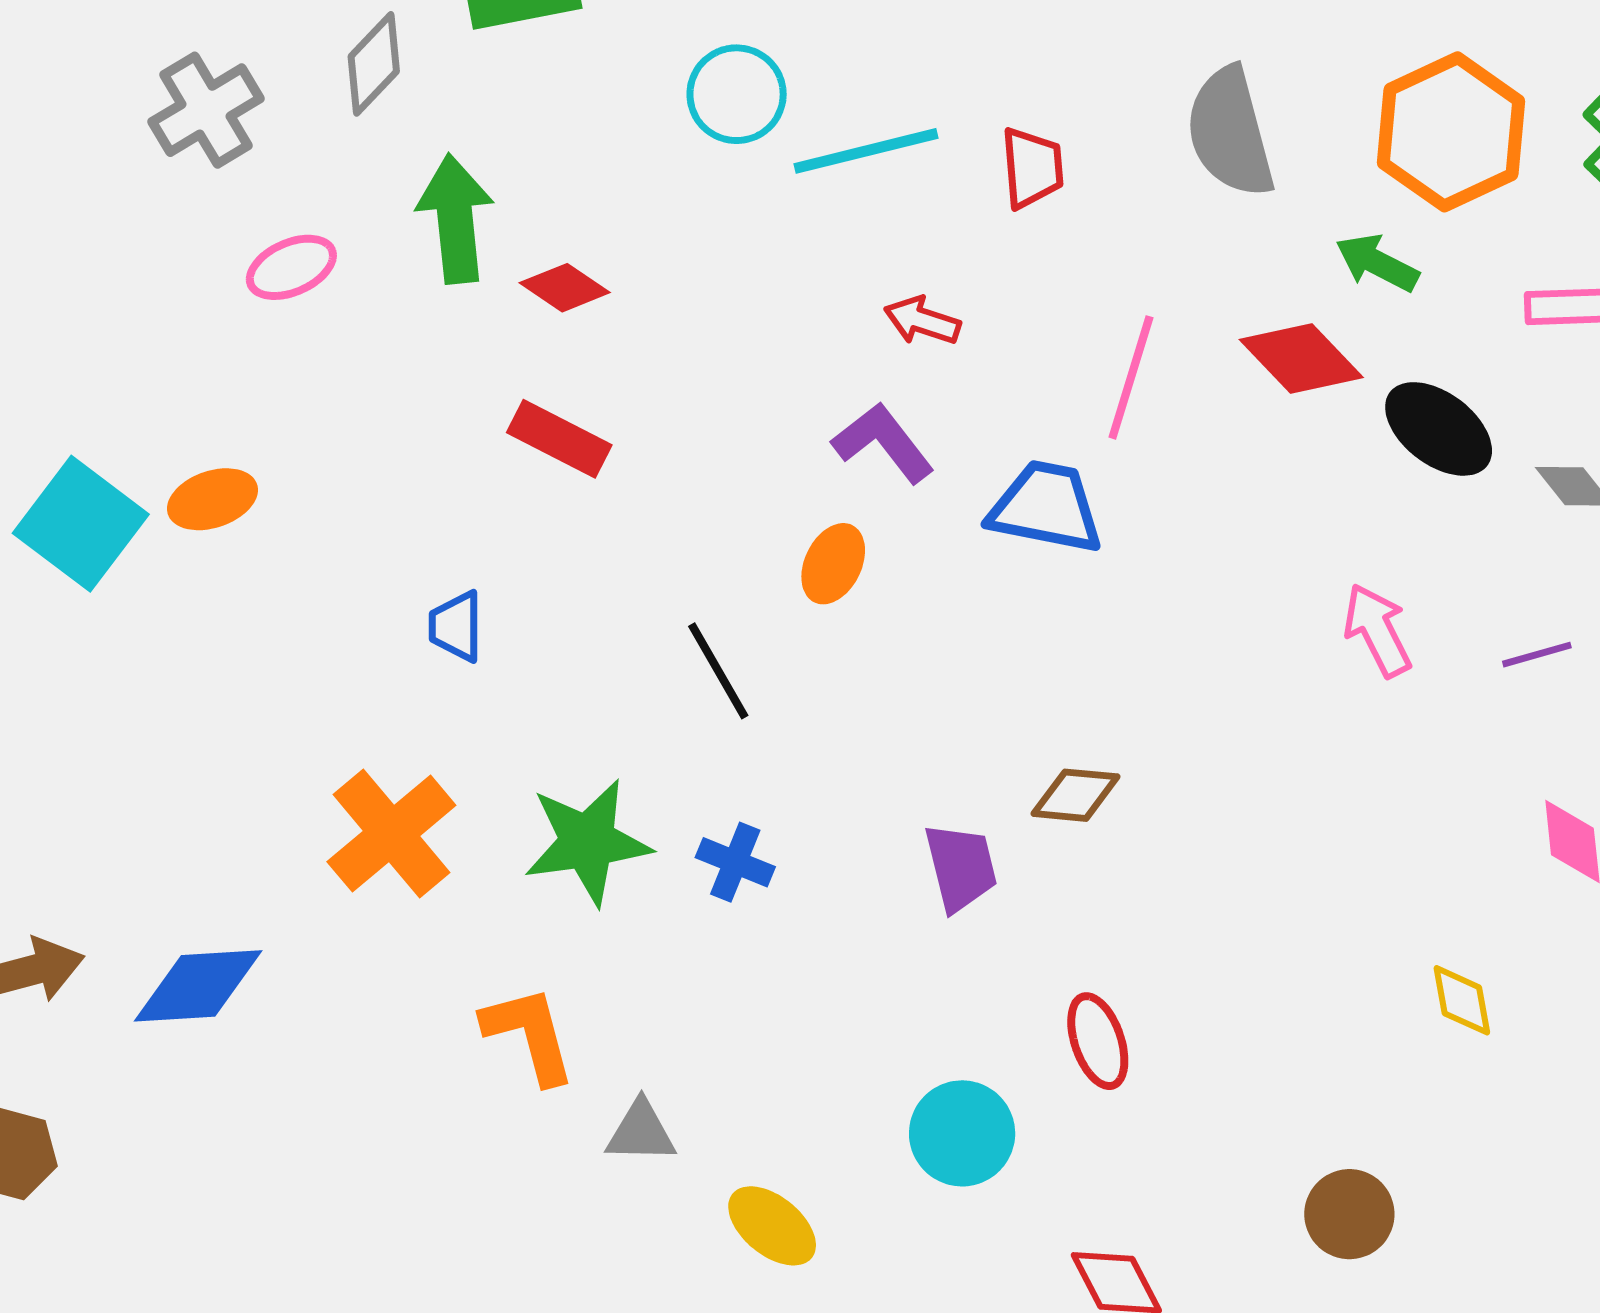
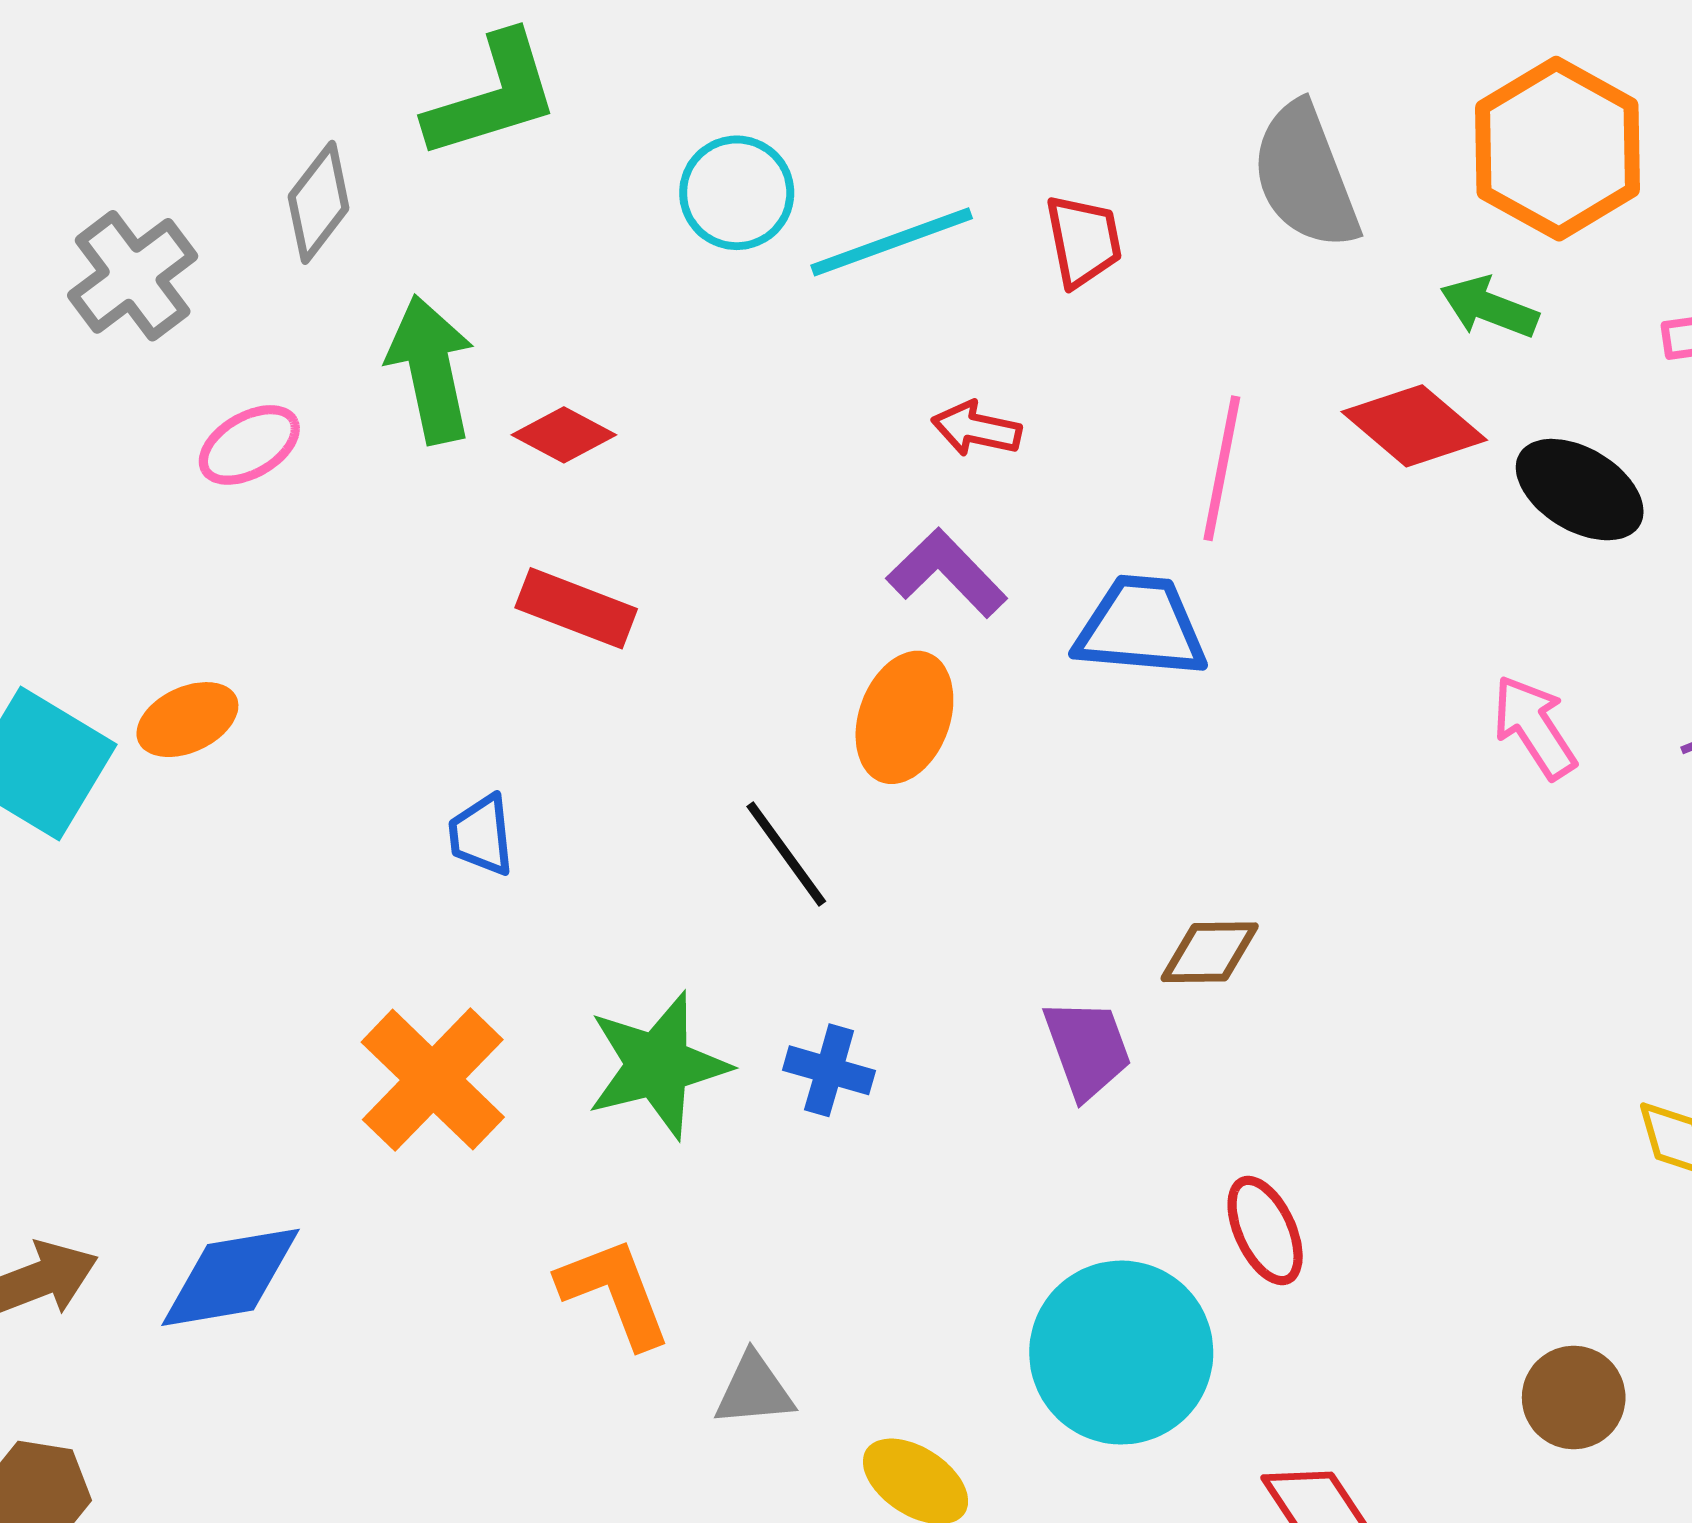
orange ellipse: (833, 564) -> (904, 717), size x1.4
cyan circle: (962, 1133) -> (1121, 1353), size x1.5

